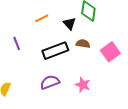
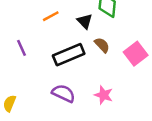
brown semicircle: (83, 44) -> (102, 45), turned 40
purple semicircle: (50, 82) -> (63, 93), turned 48

